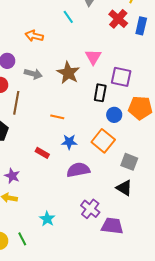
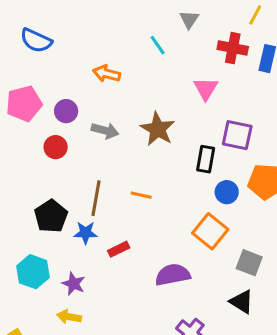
red cross: (118, 19) -> (233, 48), turned -30
pink triangle: (93, 57) -> (206, 89), moved
brown line: (16, 103) -> (96, 198), moved
blue star: (69, 142) -> (86, 233), moved
red rectangle: (42, 153) -> (119, 249), turned -56

